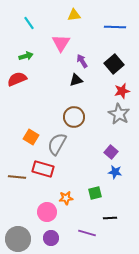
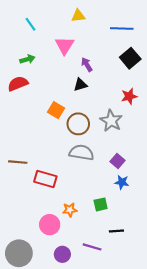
black square: (114, 64) -> (130, 58), moved
gray star: (119, 114) -> (111, 121), moved
orange square: (31, 137) -> (56, 110), moved
gray semicircle: (57, 144) -> (81, 153), moved, turned 70
brown line: (17, 177) -> (18, 162), moved
purple circle: (51, 238) -> (62, 254), moved

